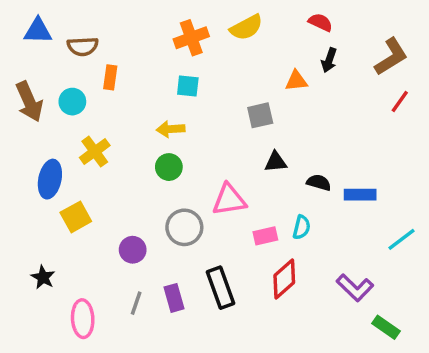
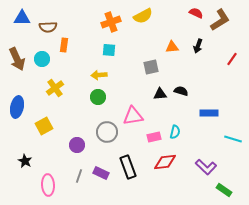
red semicircle: (320, 22) -> (196, 13), moved
brown L-shape: (391, 57) -> (220, 20), moved
black arrow: (329, 60) -> (198, 46), moved
blue ellipse: (50, 179) -> (17, 107), moved
black semicircle: (319, 183) -> (181, 91), moved
cyan line: (401, 239) -> (233, 139), turned 54
red diamond: (284, 279) -> (165, 162), turned 35
purple rectangle: (174, 298) -> (101, 173), turned -49

